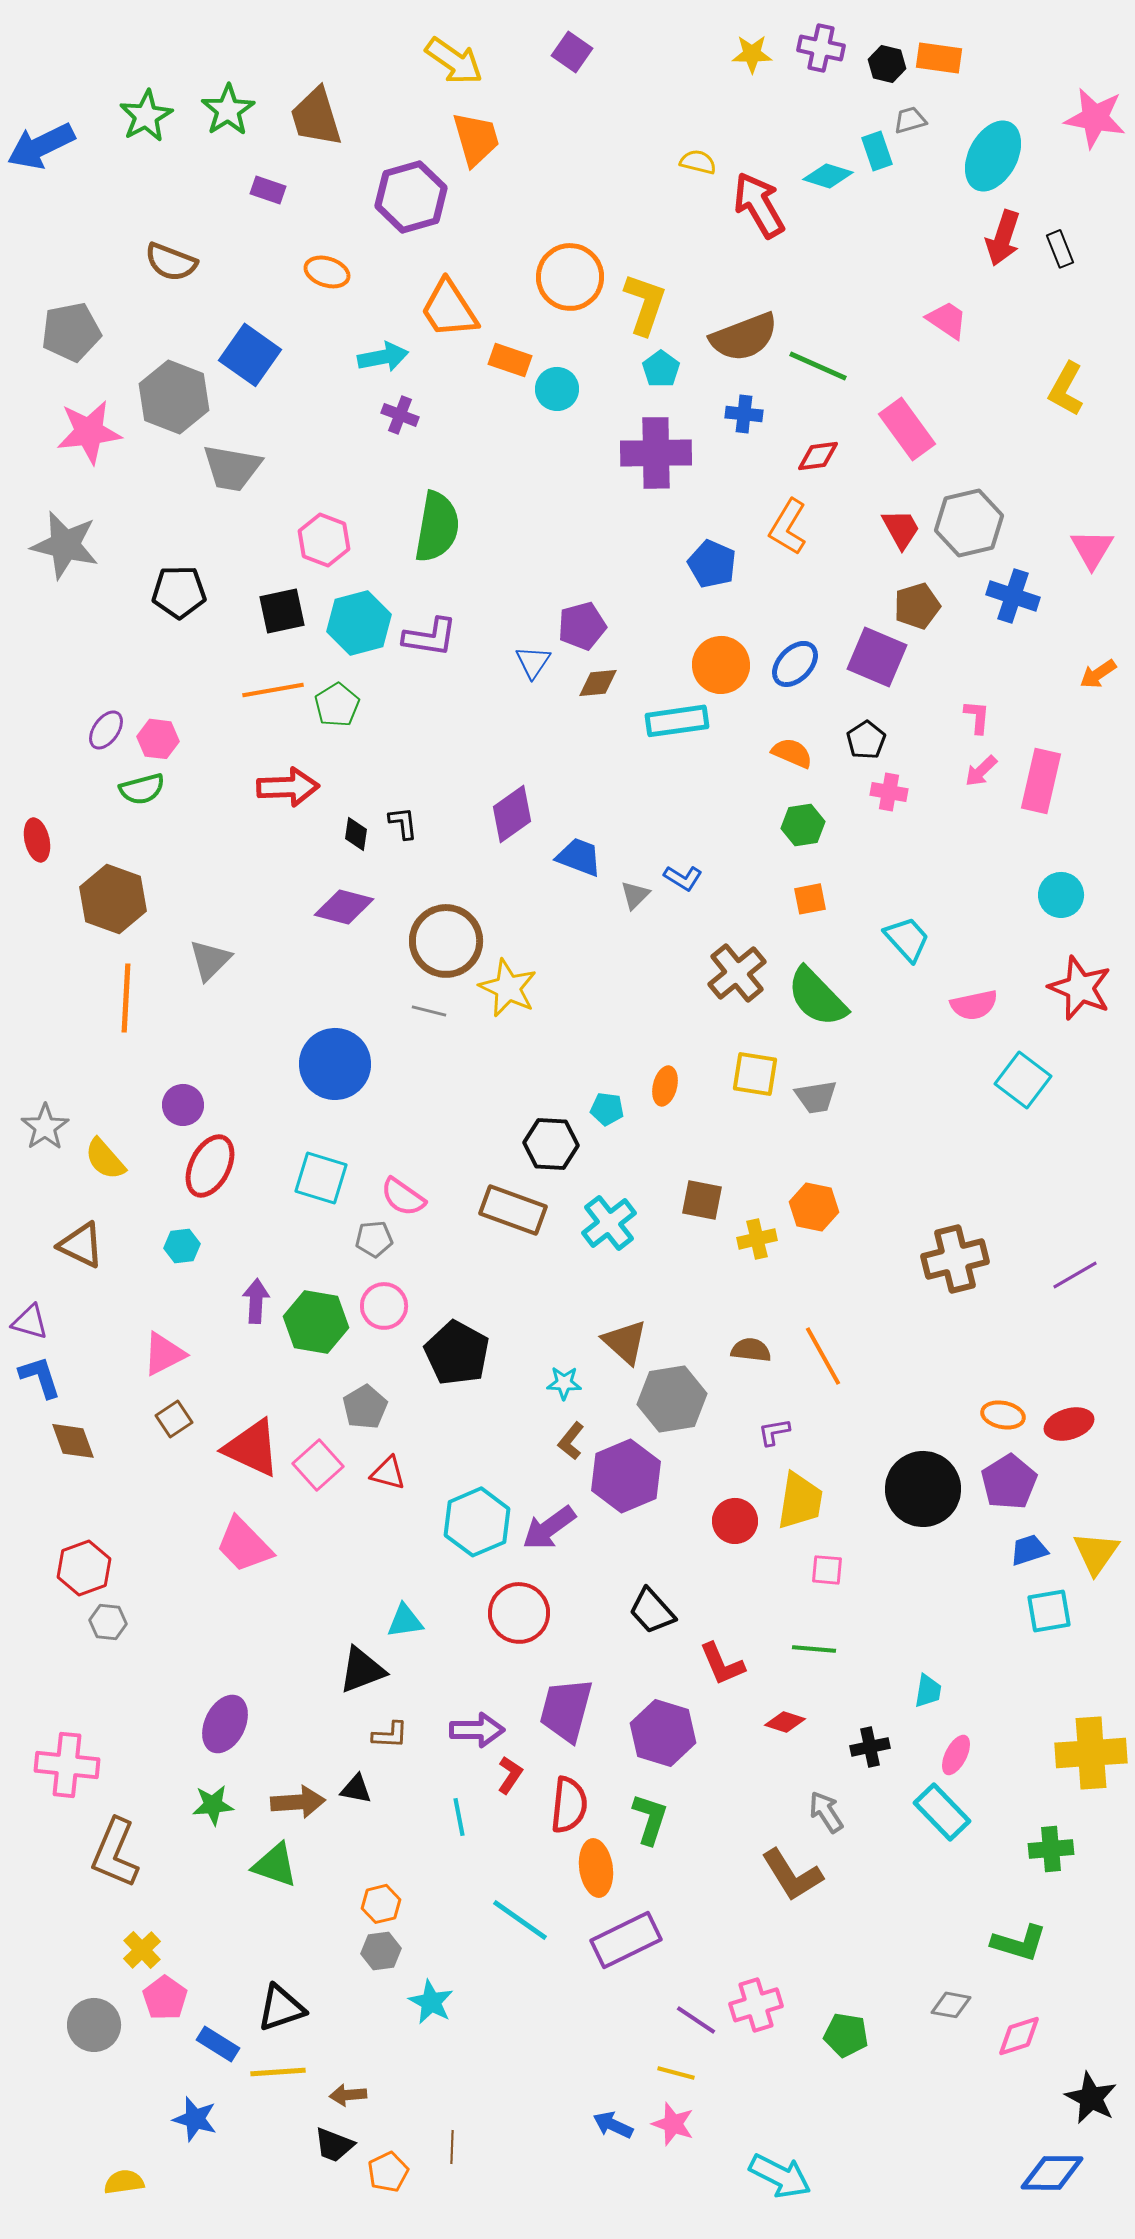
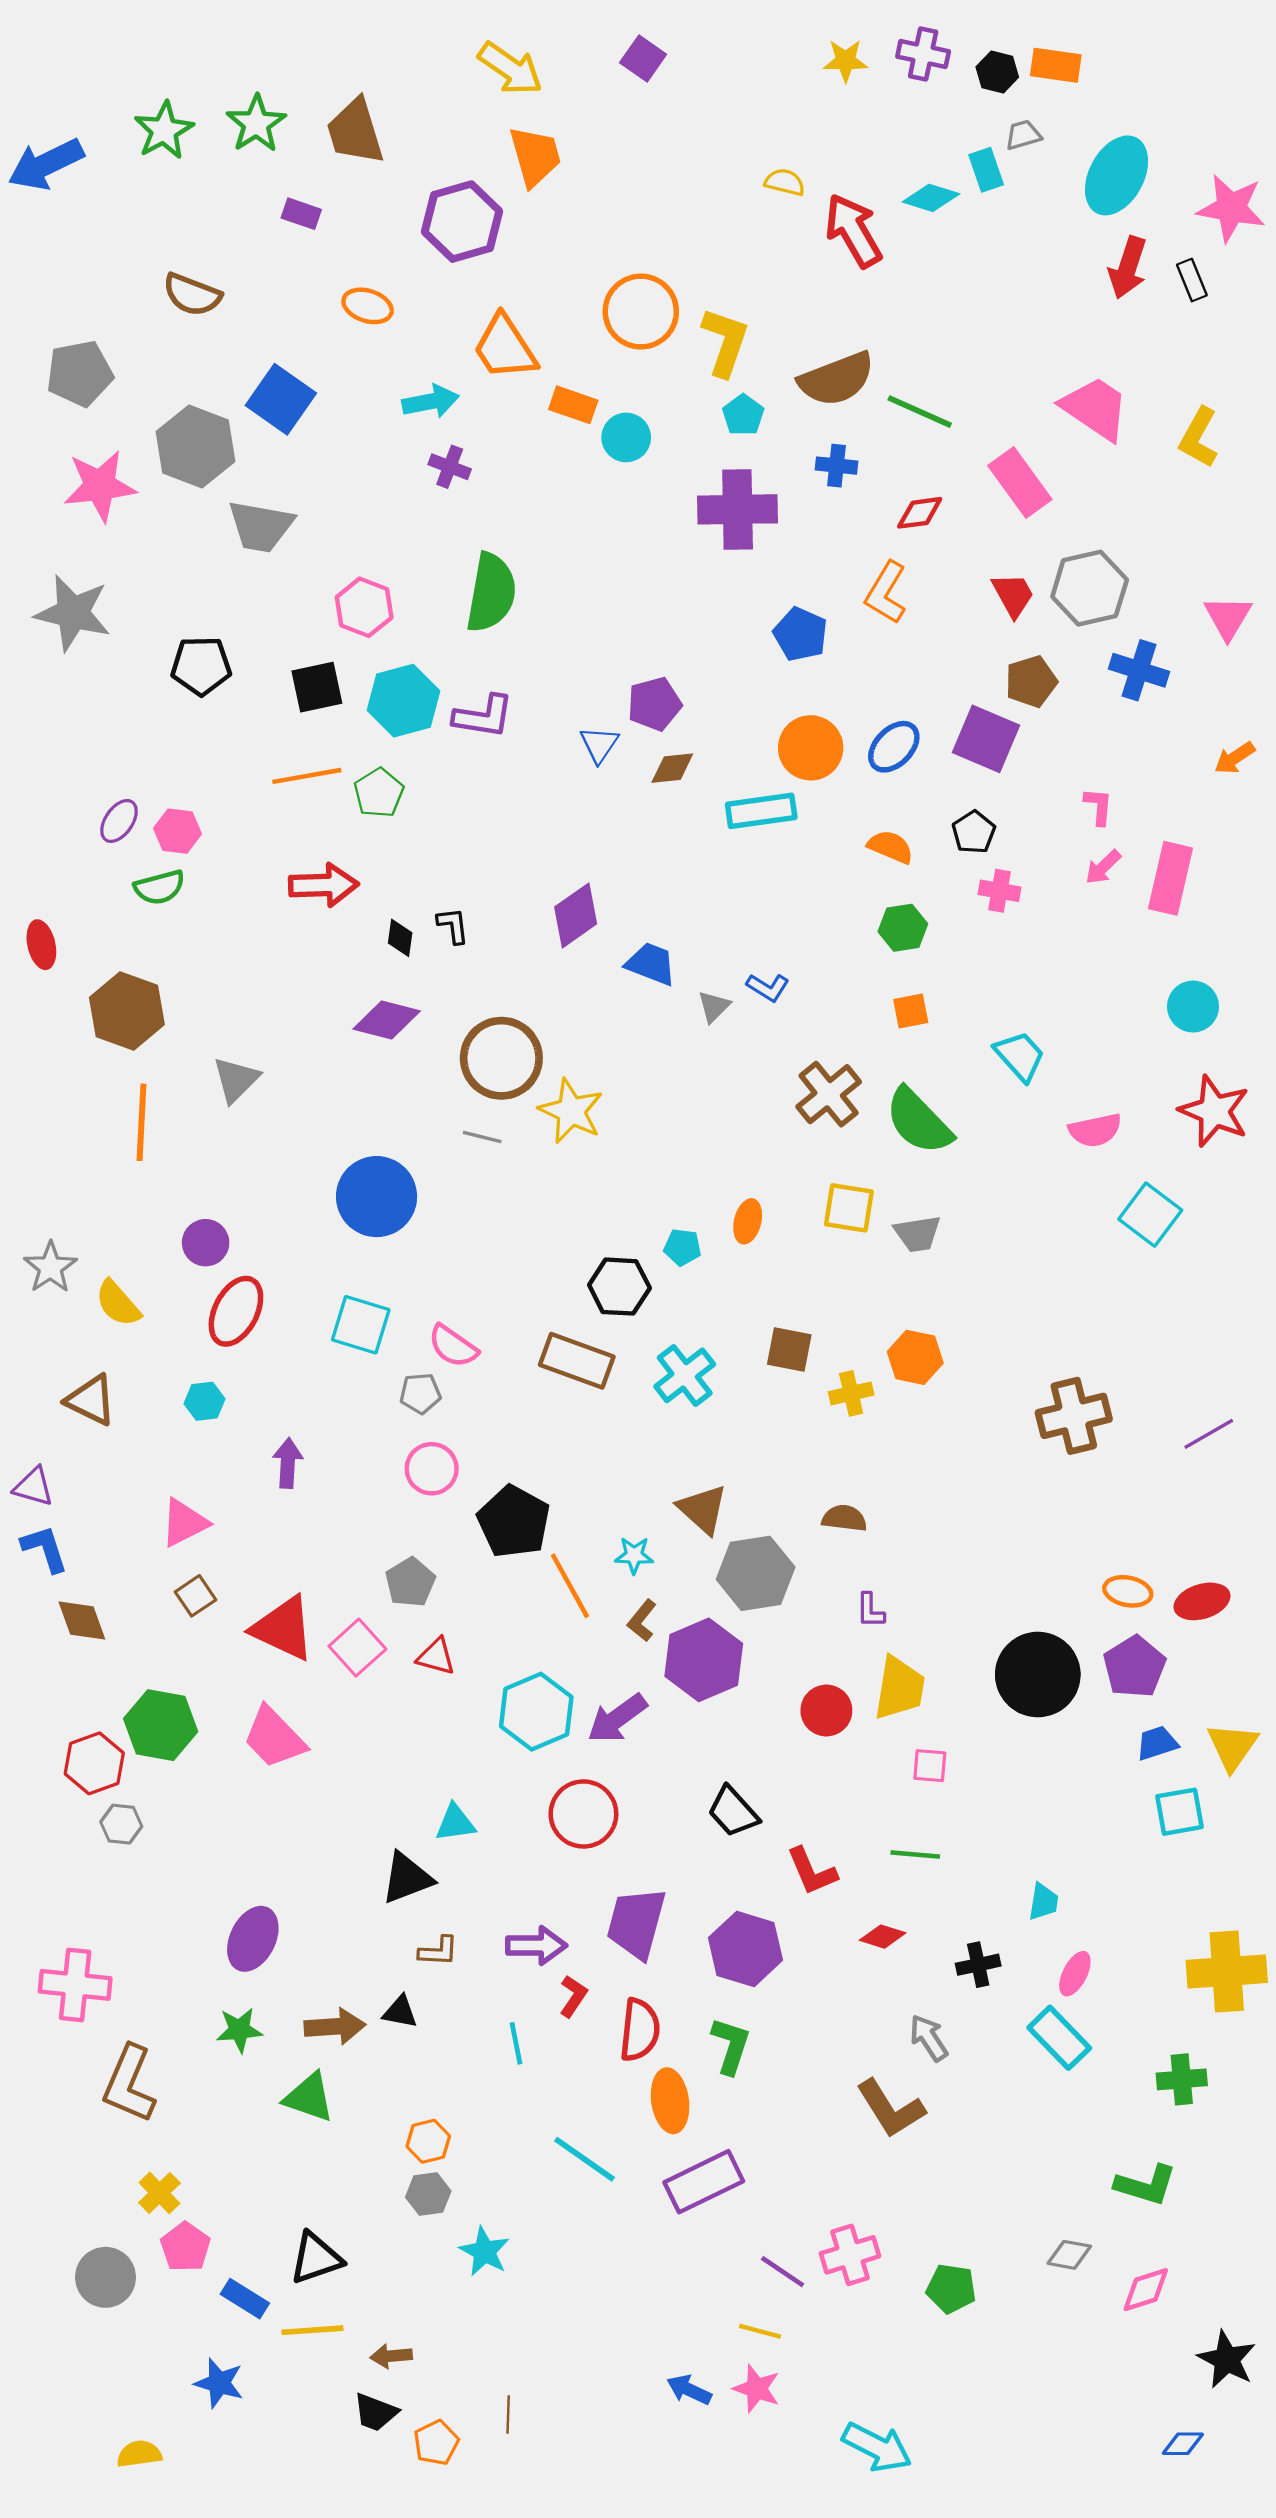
pink star: (1095, 118) -> (1231, 208), moved
pink trapezoid: (947, 320) -> (1095, 408), moved, size x1.5
green hexagon: (316, 1322) -> (161, 1725), moved
orange line: (823, 1356) -> (570, 1586), moved
purple L-shape: (774, 1432) -> (870, 1610), turned -80
blue diamond: (1052, 2173) -> (1183, 2444), size x0.6

